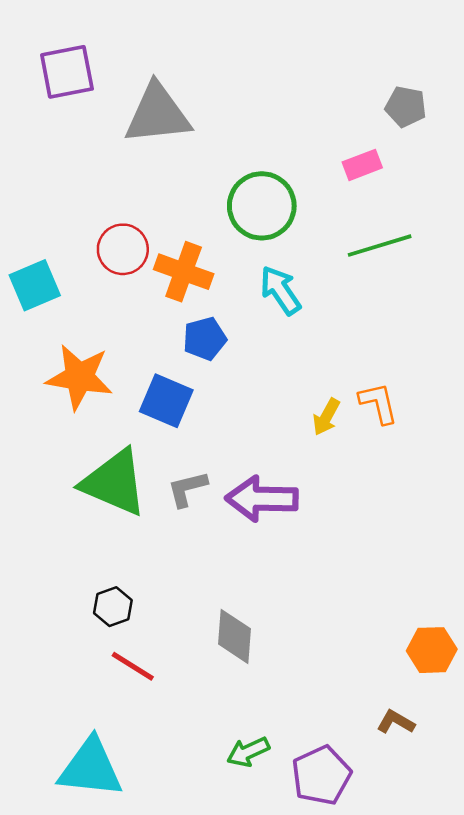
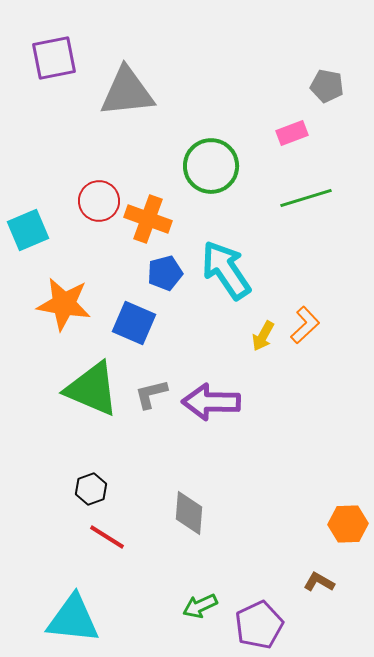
cyan arrow: (280, 290) -> (226, 270), moved, size x1.5
orange L-shape: (378, 403) -> (305, 325), turned 60

